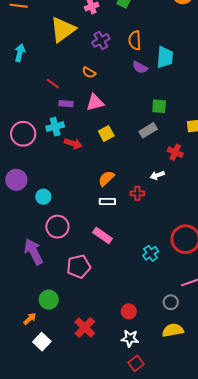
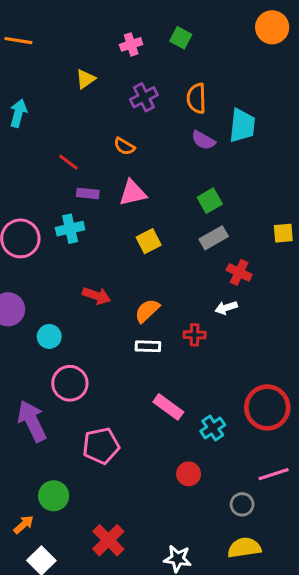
yellow triangle: (63, 30) -> (86, 79), size x0.5
green square: (159, 106) -> (210, 201), moved, turned -35
red arrow: (73, 144) -> (96, 296), moved
red cross: (175, 152) -> (239, 272), moved
pink rectangle: (103, 235) -> (168, 407), moved
red circle: (129, 311) -> (189, 474), moved

